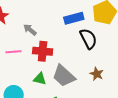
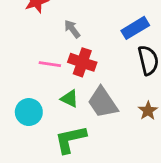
blue rectangle: (74, 18) -> (135, 28), turned -30
pink line: (13, 52) -> (50, 64), moved

